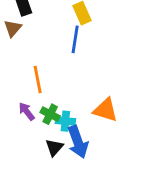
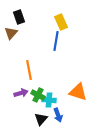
purple arrow: (27, 111) -> (21, 93), turned 112
blue arrow: (78, 142) -> (58, 115), size x0.6

